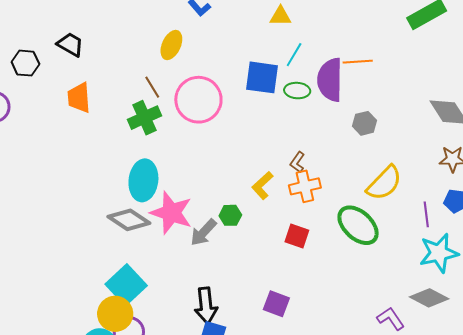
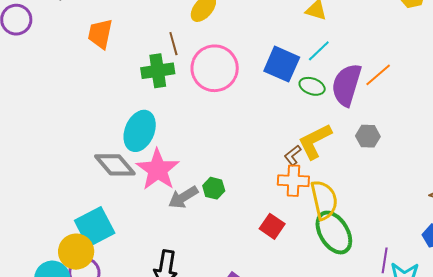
orange line: (358, 62) -> (378, 75), turned -52
yellow semicircle: (384, 183) -> (324, 200), moved, turned -72
yellow L-shape: (262, 185) -> (315, 141), moved, size x1.4
purple line: (426, 214) -> (385, 260), moved

